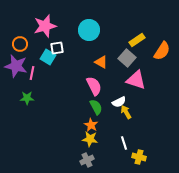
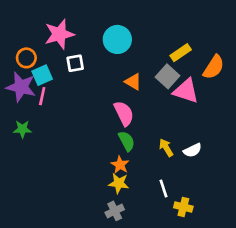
cyan square: (48, 57) -> (42, 75), moved, turned 35
pink triangle: (136, 80) -> (186, 91), moved
green star: (27, 98) -> (22, 129), moved
white semicircle: (119, 102) -> (193, 150), moved

